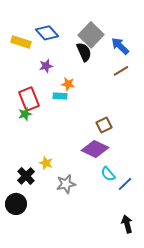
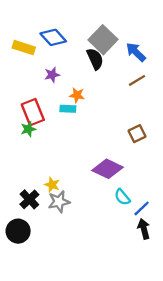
brown square: (104, 125) -> (137, 134), moved
gray star: (66, 184) -> (59, 202), moved
black arrow: (127, 224) -> (144, 229), moved

